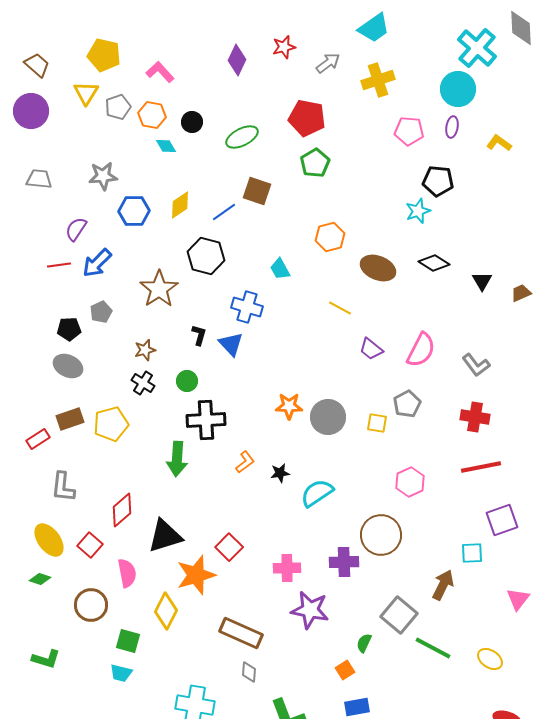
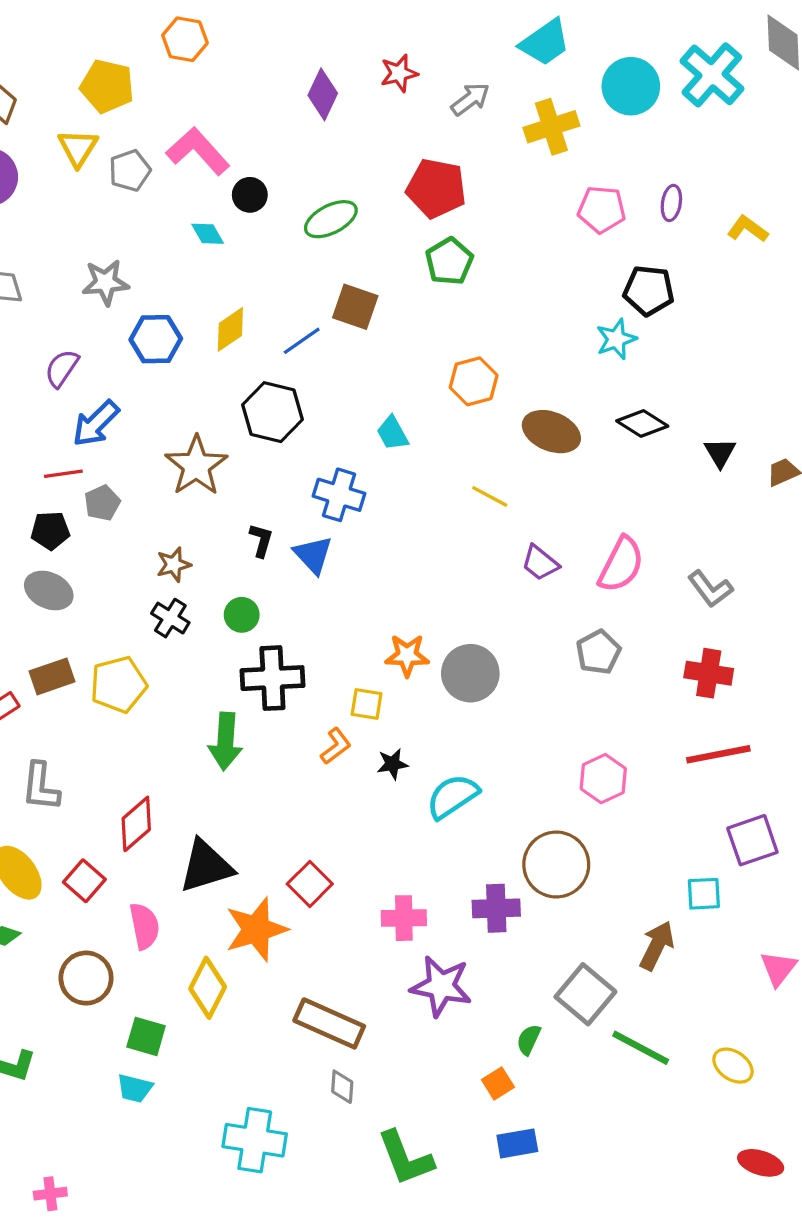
pink L-shape: (160, 72) -> (198, 151), moved, size x1.4
cyan circle: (458, 89) -> (631, 86), moved
orange hexagon: (152, 115) -> (185, 39), moved
red line: (59, 265) -> (63, 474), moved
yellow square: (377, 423) -> (367, 704), moved

